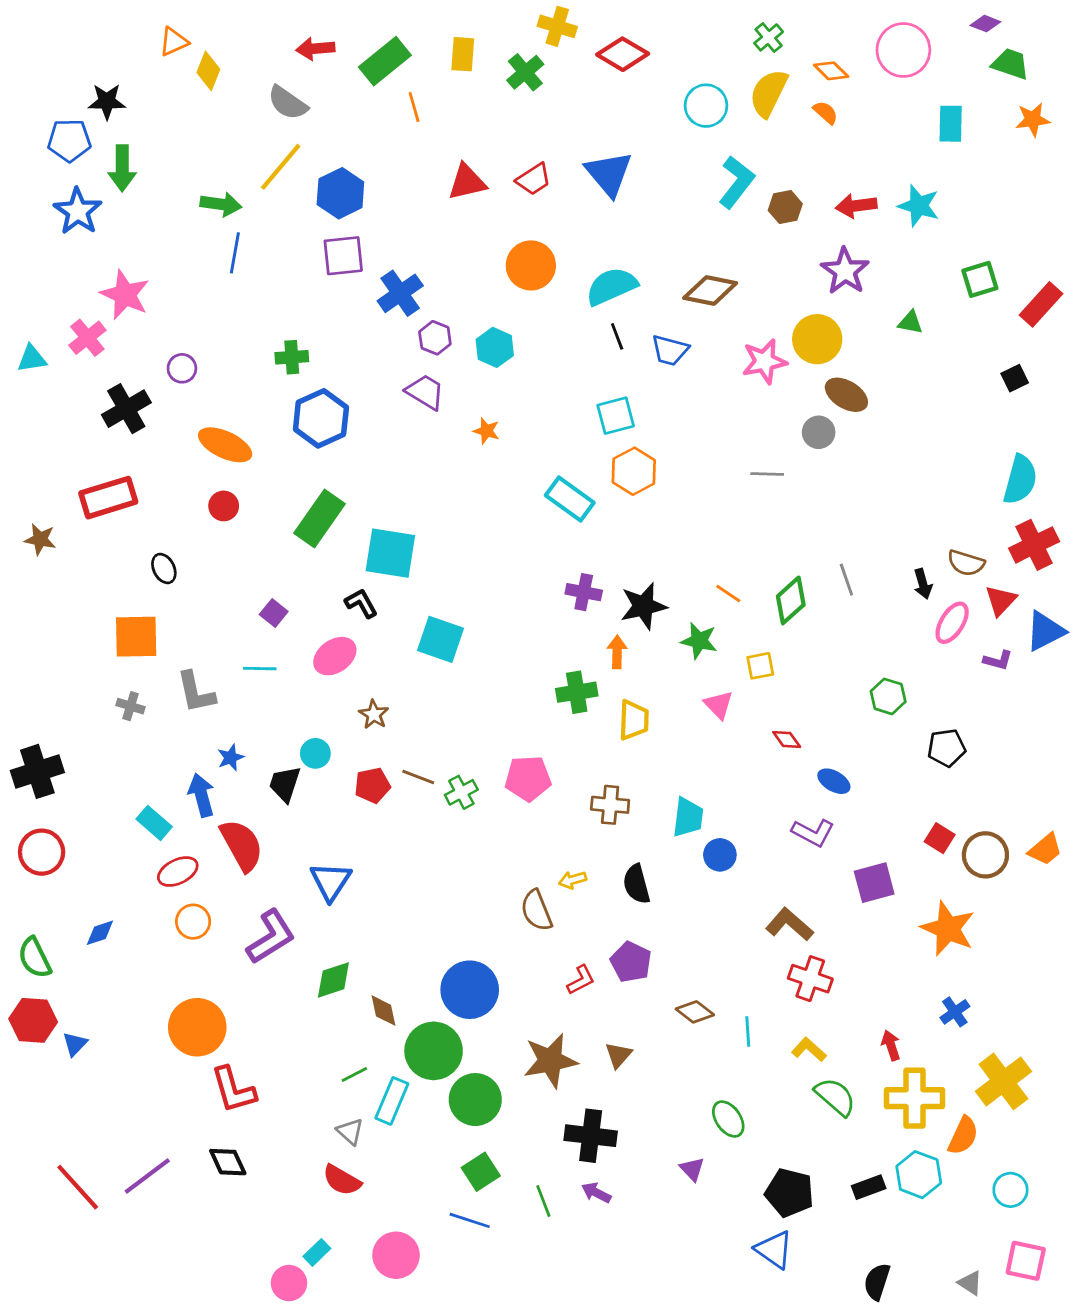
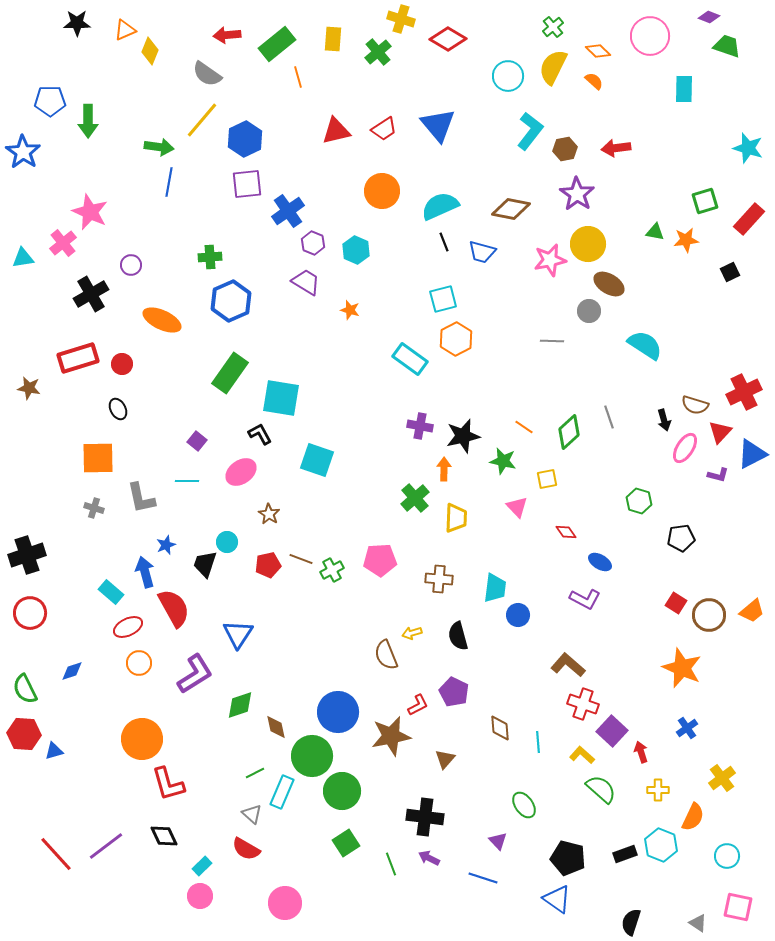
black star: (107, 101) -> (77, 23), moved
orange star: (1033, 120) -> (686, 240), moved
cyan star: (919, 206) -> (748, 148), moved
blue star: (78, 211) -> (23, 152), moved
purple star: (845, 271) -> (577, 194), moved
cyan semicircle: (1020, 480) -> (645, 345), moved, turned -72
red circle: (224, 506) -> (122, 364), moved
green cross: (577, 692) -> (415, 498), turned -32
purple square: (874, 883) -> (612, 731), moved, turned -32
brown diamond: (695, 1012) -> (500, 728), turned 48
blue triangle: (75, 1044) -> (54, 751), turned 30
brown star: (550, 1061) -> (391, 736), moved
yellow cross: (1003, 1081) -> (722, 778), size x0.7
yellow cross: (915, 1098) -> (658, 790), size x0.5
blue line: (470, 1220) -> (483, 878), moved
cyan rectangle: (317, 1252) -> (202, 866), moved
pink circle: (289, 1283) -> (200, 896), moved

